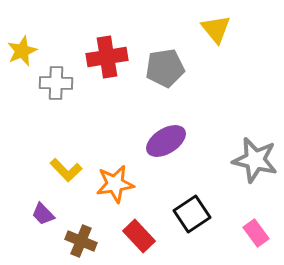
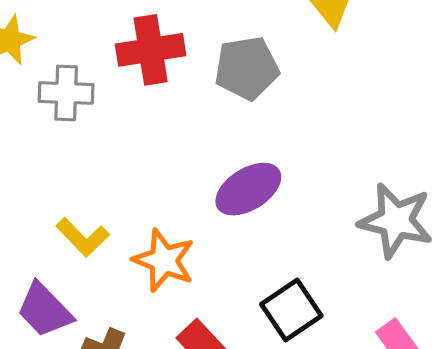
orange star: (115, 184) -> (164, 260), turned 30
purple trapezoid: (43, 214) -> (45, 310), size x1.5

